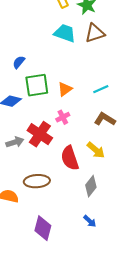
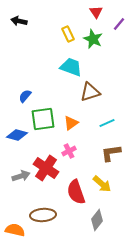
brown triangle: (95, 33) -> (90, 92), moved
brown L-shape: (105, 119) -> (111, 153), turned -40

